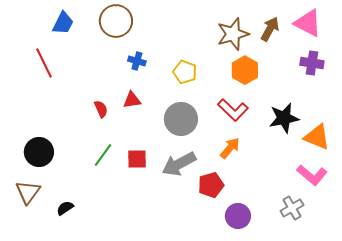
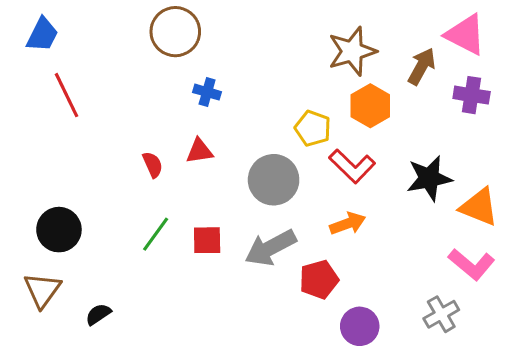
blue trapezoid: (63, 23) -> (42, 35), moved
brown arrow: (270, 29) -> (422, 66), moved
yellow pentagon: (185, 72) -> (313, 128), moved
orange arrow: (230, 148) -> (348, 224), turned 30

